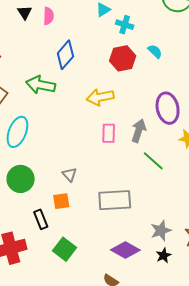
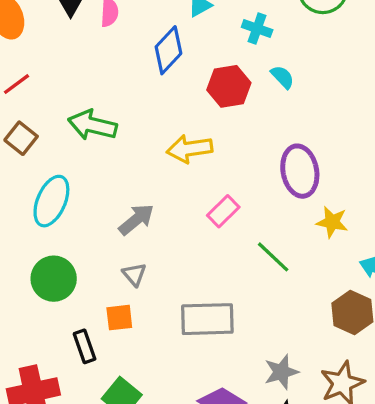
cyan cross: (125, 25) -> (257, 28), moved
blue diamond: (65, 55) -> (168, 50), moved
gray arrow: (139, 131) -> (136, 220), moved, turned 30
pink rectangle: (109, 133) -> (223, 211), moved, turned 42

